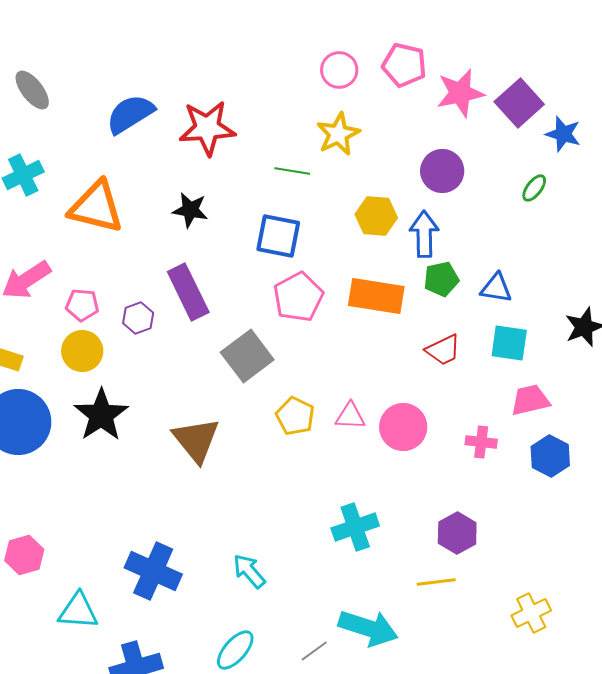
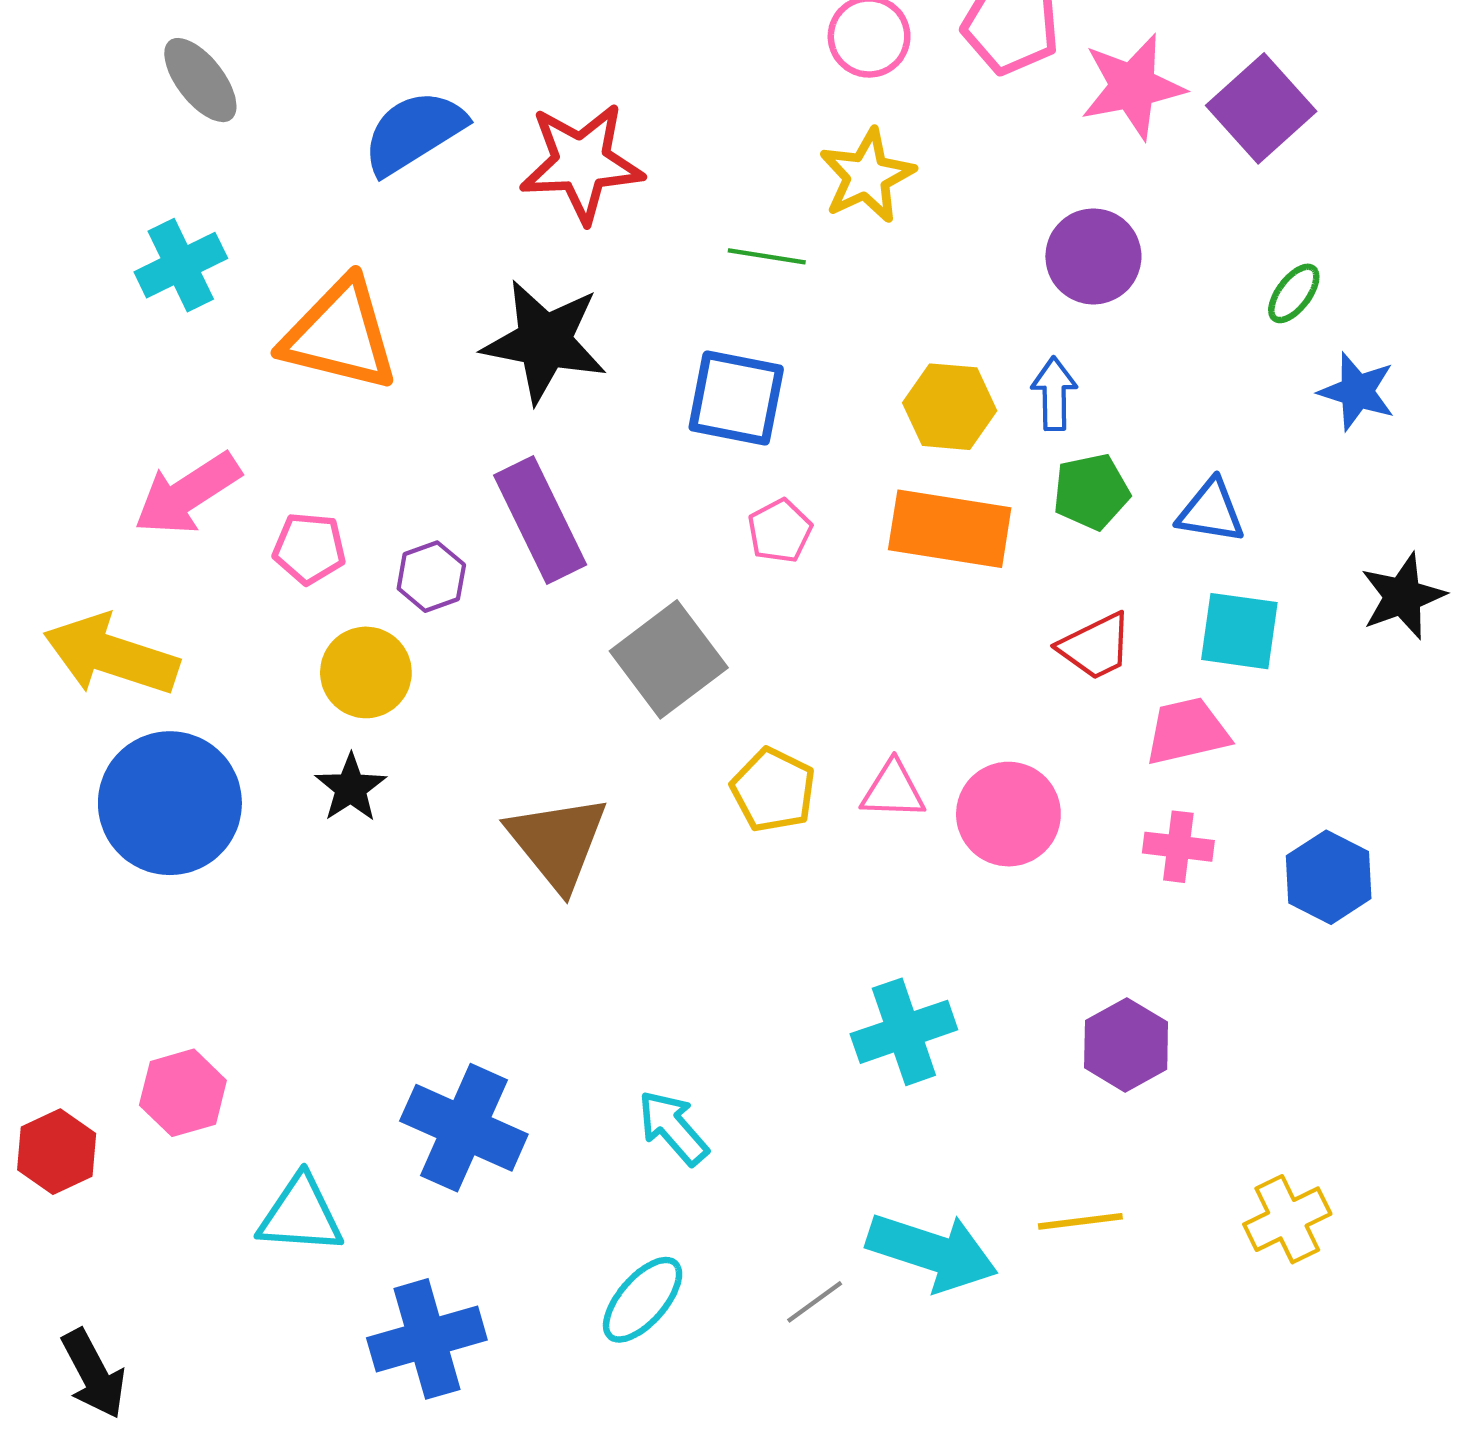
blue star: (563, 134) -> (1357, 391), moved
black star: (190, 210) -> (545, 341), size x1.6
yellow hexagon: (376, 216) -> (950, 407), moved
blue arrow: (424, 234) -> (1054, 394), size x0.7
pink pentagon: (298, 297) -> (780, 531), size x0.6
yellow circle: (82, 351) -> (366, 672), moved
pink trapezoid: (530, 400) -> (1187, 731), moved
black star: (101, 415) -> (351, 788), size x0.6
yellow line: (436, 582) -> (1080, 1221), moved

